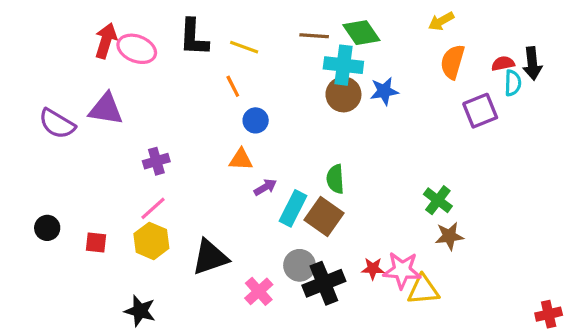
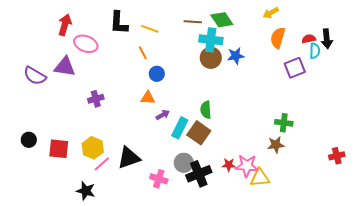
pink ellipse: (137, 49) -> (86, 44), moved
green cross: (438, 200) -> (284, 123), moved, turned -30
pink line: (153, 208) -> (102, 164), moved
red square: (96, 243) -> (59, 149), size x1.5
pink cross: (259, 291) -> (159, 179), turned -30
red cross: (549, 314) -> (337, 156), moved

